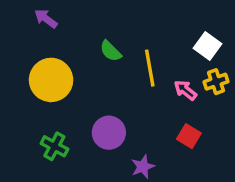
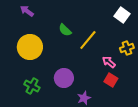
white square: (208, 46) -> (122, 15), moved
yellow line: (150, 68) -> (88, 40), turned 50
pink arrow: (185, 90) -> (109, 62), moved

